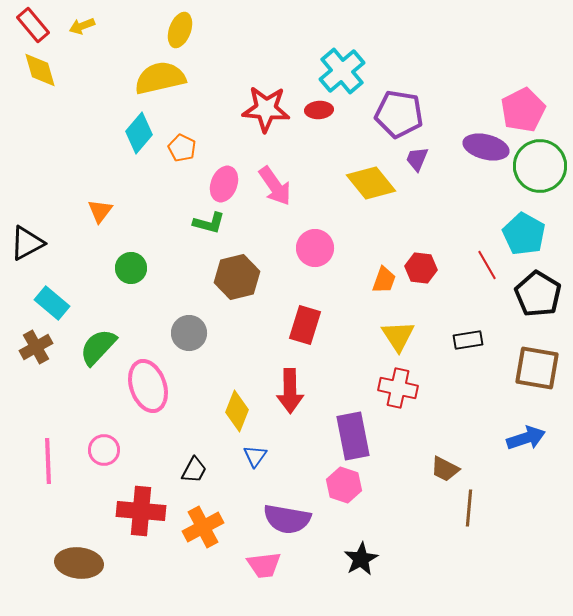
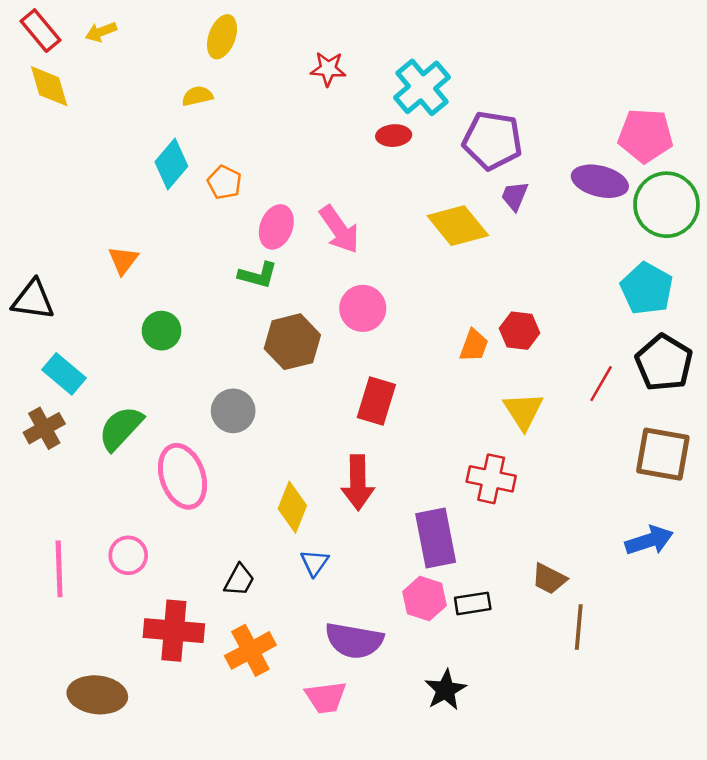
yellow semicircle: (160, 78) -> (197, 96), size x0.5
red star: (266, 109) -> (328, 69), moved, size x0.6
pink pentagon: (523, 110) -> (646, 136), turned 30
black triangle: (27, 243) -> (33, 300), turned 36
pink circle: (315, 248) -> (363, 308), moved
red line: (487, 265) -> (601, 384), moved, turned 60
yellow triangle: (398, 336) -> (523, 411), moved
black rectangle: (468, 340) -> (473, 603), moved

